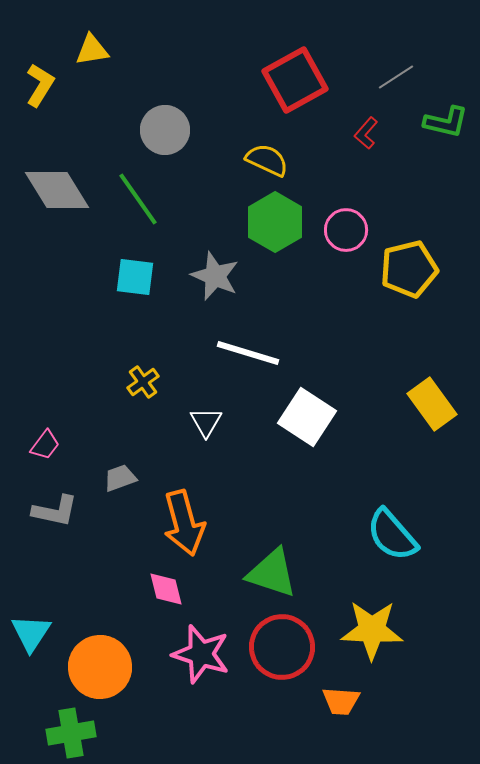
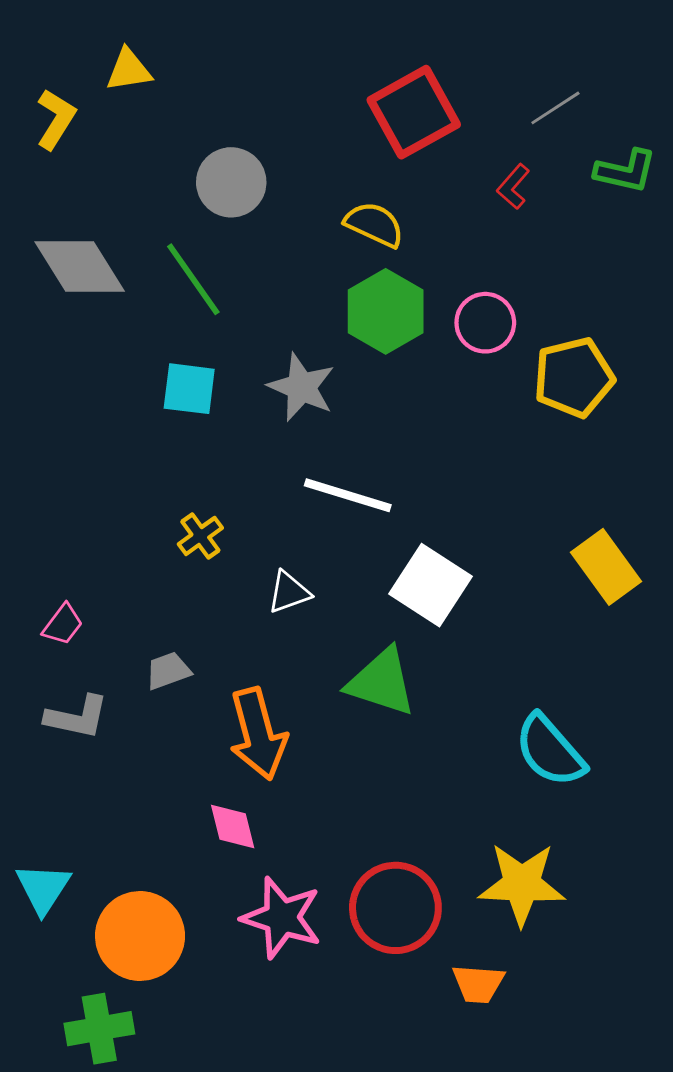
white triangle: (206, 422) -> (289, 592), turned 40
green triangle: (272, 573) -> (381, 682), moved

